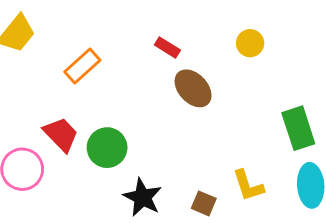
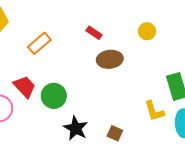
brown ellipse: (193, 88) -> (110, 59), turned -55
yellow L-shape: (248, 186) -> (154, 111), moved

